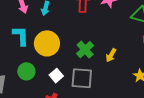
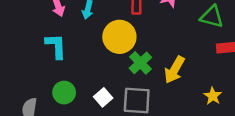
yellow circle: (47, 43) -> (119, 37), moved
yellow arrow: (111, 55) -> (175, 70), size x1.5

